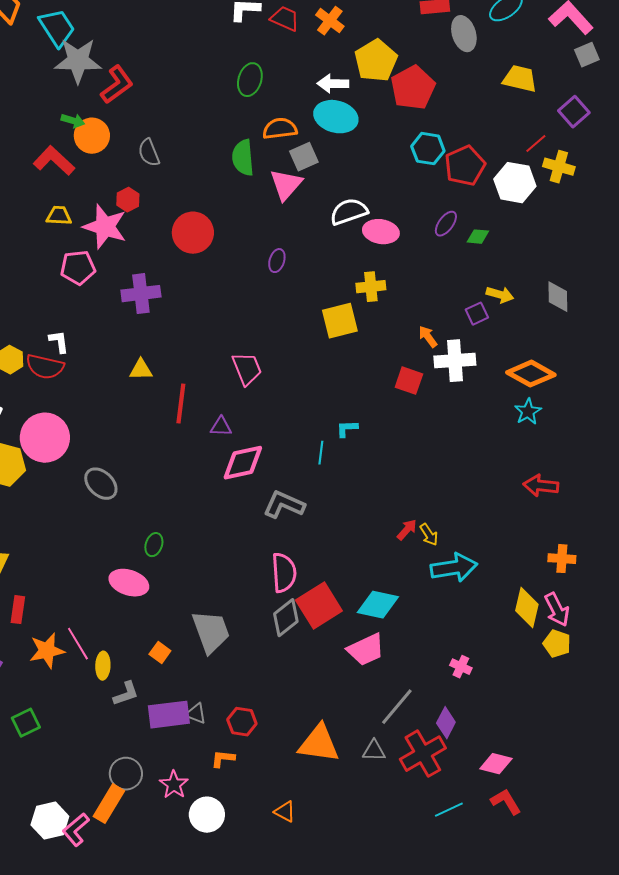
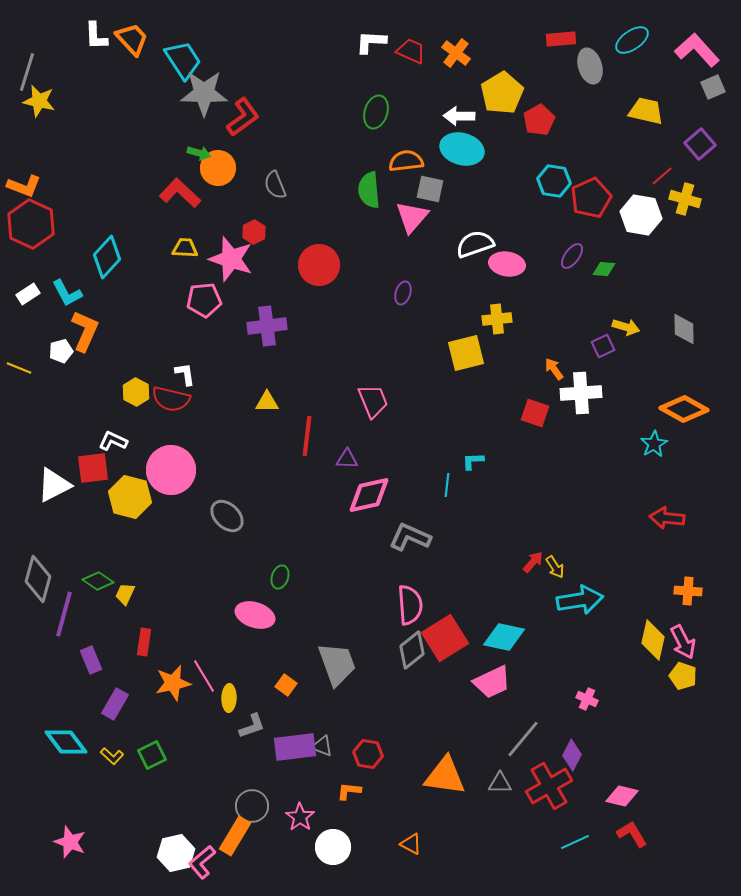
red pentagon: (413, 88) -> (539, 120), size x0.7
gray square: (304, 157) -> (430, 189), turned 36
orange diamond: (531, 374) -> (684, 409), moved

